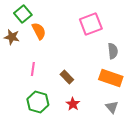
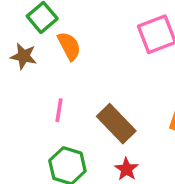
brown rectangle: (67, 77) -> (116, 124), size x1.6

